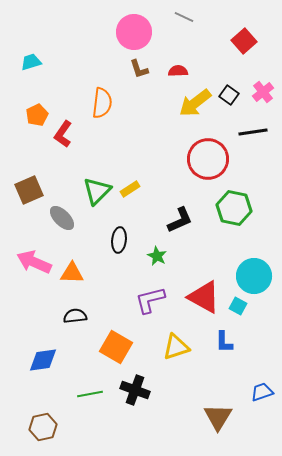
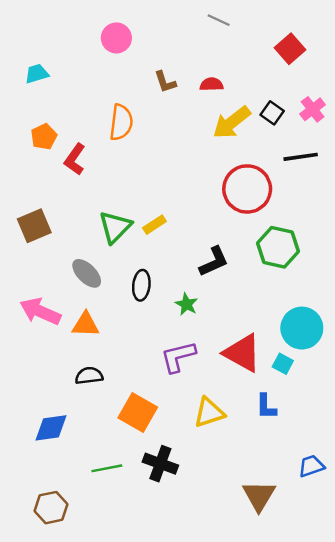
pink circle: (134, 32) -> (116, 38), moved, size x0.7
gray ellipse: (62, 218) -> (87, 273), moved

